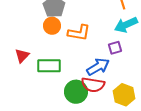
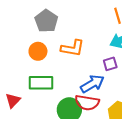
orange circle: (52, 26) -> (38, 51), moved
red triangle: (22, 56) -> (13, 101), moved

